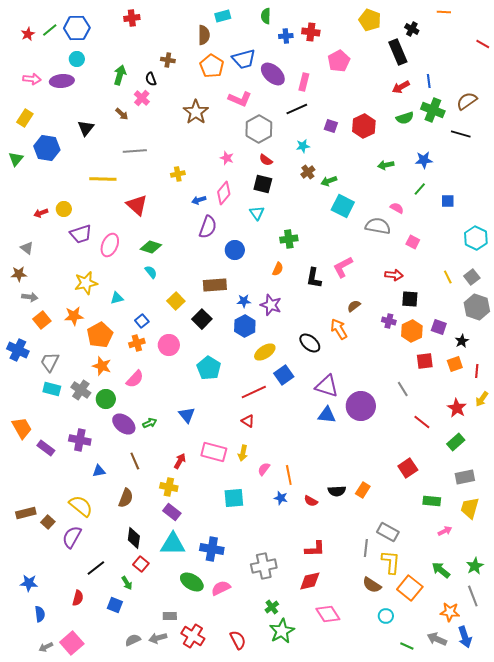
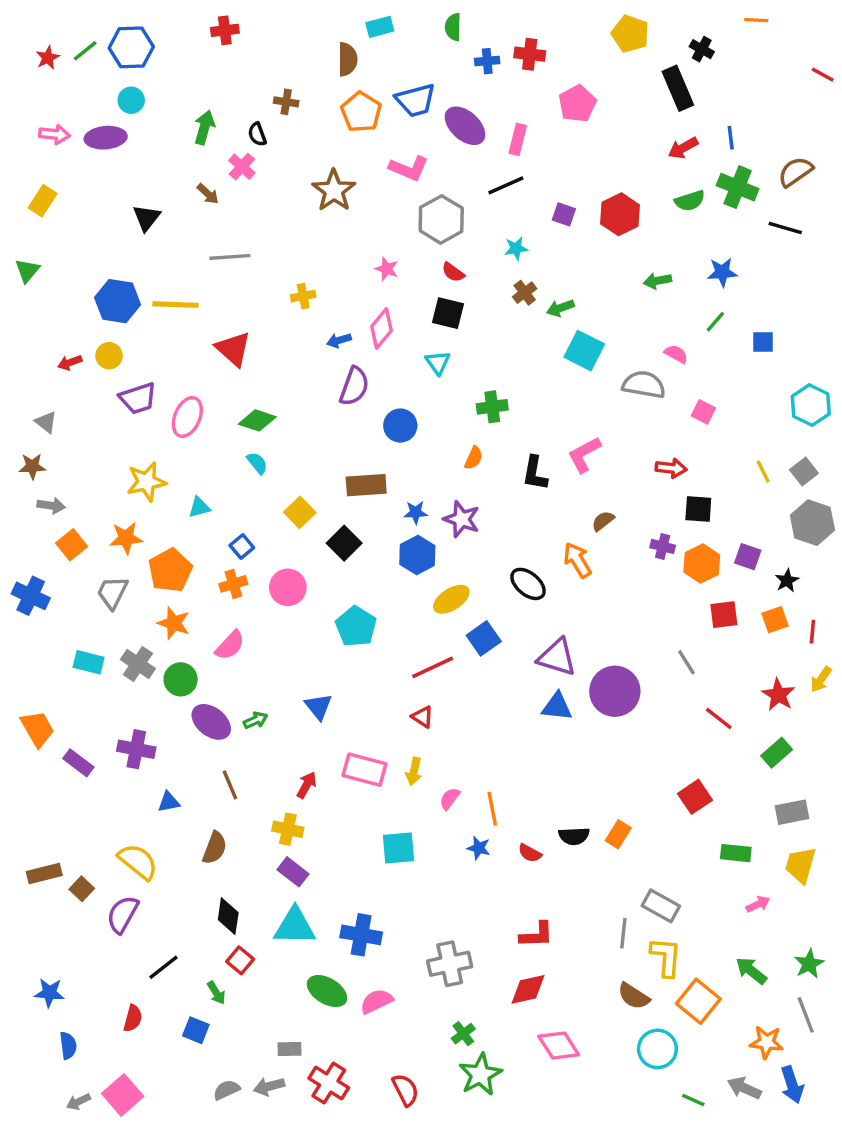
blue hexagon: (47, 148) -> (118, 301), moved
gray trapezoid: (50, 362) -> (112, 592), moved
cyan circle: (386, 616) -> (657, 1049), size x1.5

